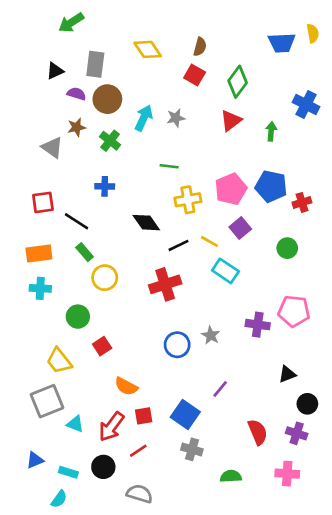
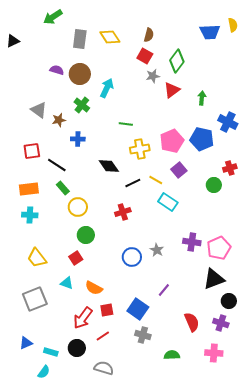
gray rectangle: (95, 64) -> (80, 39), moved
black triangle: (55, 71) -> (13, 41), moved
blue cross: (306, 104) -> (228, 122), moved
gray star: (176, 118) -> (153, 76), moved
brown star: (77, 127) -> (59, 120), moved
red cross: (302, 202) -> (230, 168), moved
red cross: (165, 284) -> (123, 212), size x0.7
pink pentagon: (294, 311) -> (219, 248), moved, turned -30
green circle: (78, 317) -> (86, 235), moved
yellow trapezoid: (59, 361) -> (37, 258), moved
black triangle: (287, 374) -> (214, 279), size x1.6
cyan triangle: (75, 424) -> (67, 283), moved

